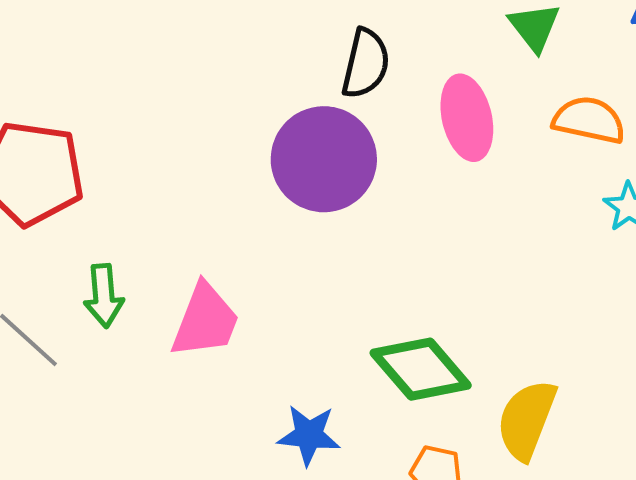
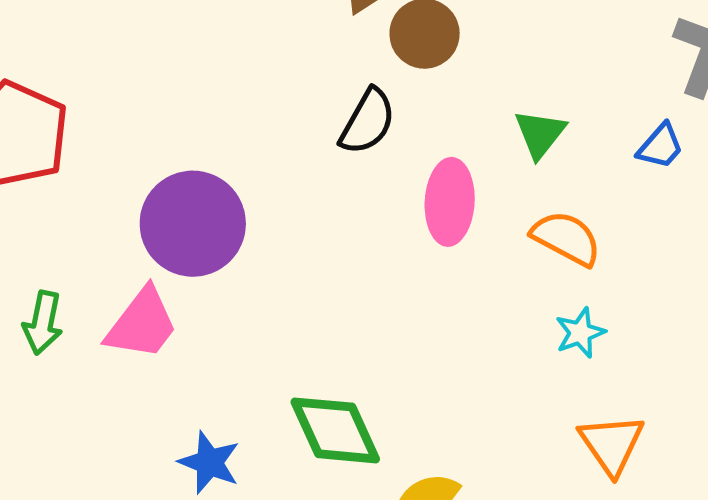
purple circle: (324, 159) -> (193, 224), moved
green arrow: (104, 296) -> (43, 323), moved

